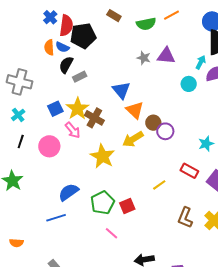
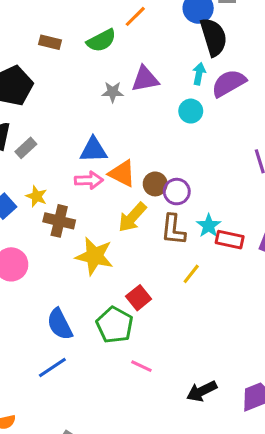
blue triangle: (121, 90) -> (93, 150), turned -36
yellow star: (77, 109) -> (37, 196), size x0.6
brown cross: (94, 118) -> (59, 221), moved
pink arrow: (73, 130) -> (89, 180), moved, turned -36
cyan star: (206, 144) -> (209, 226), moved
blue semicircle: (69, 192) -> (60, 324), turned -65
red square: (127, 206) -> (139, 298), moved
brown L-shape: (185, 218) -> (173, 230), moved

